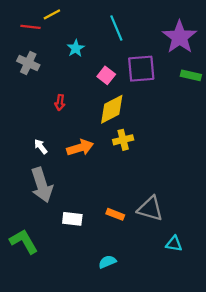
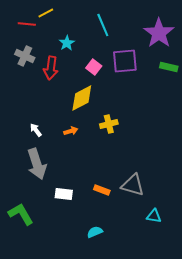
red arrow: (60, 103) -> (51, 68), moved, size x1.6
yellow diamond: (112, 109) -> (82, 98), moved
orange arrow: (80, 148) -> (71, 131), size x0.6

